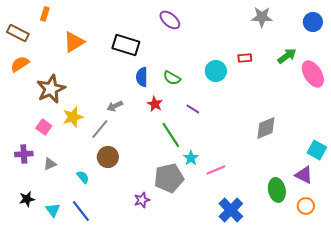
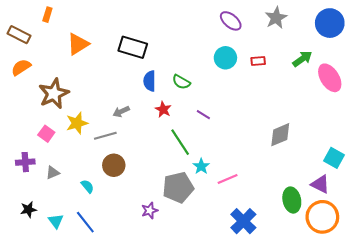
gray star: (262, 17) -> (276, 18), turned -30
purple ellipse: (170, 20) -> (231, 21), moved
blue circle: (313, 22) -> (330, 23), size x1.4
cyan circle: (216, 71) -> (225, 58), moved
gray line: (100, 129) -> (105, 136), turned 35
orange circle: (306, 206) -> (322, 217), size x1.8

